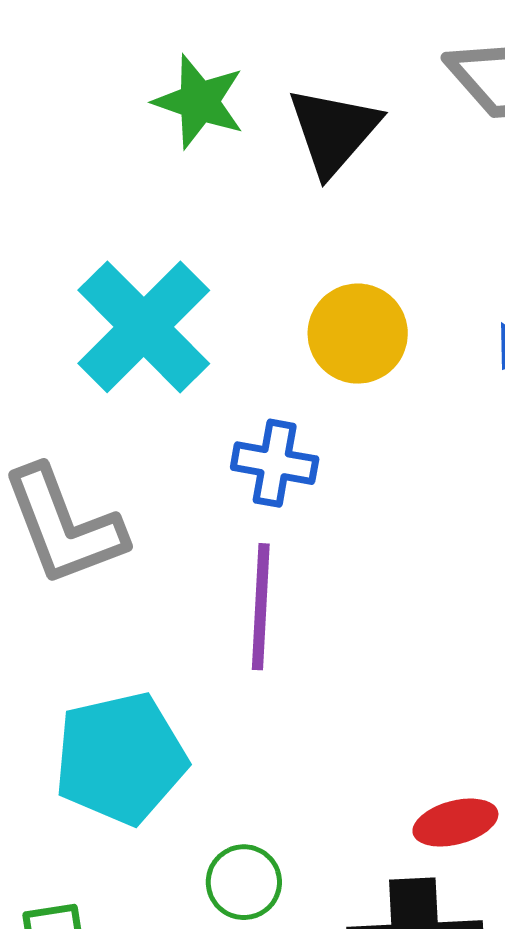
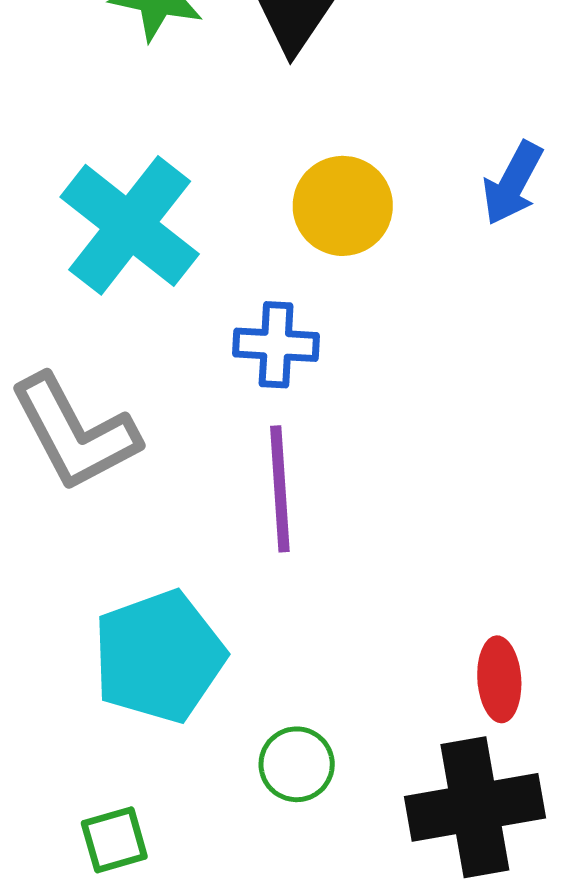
red ellipse: (455, 823) -> (499, 679), turned -72

